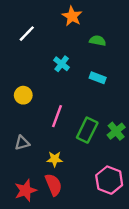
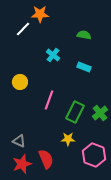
orange star: (72, 16) -> (40, 14), moved, turned -30
gray triangle: (22, 143) -> (19, 141), moved, turned 40
yellow star: (55, 159) -> (68, 139), moved

